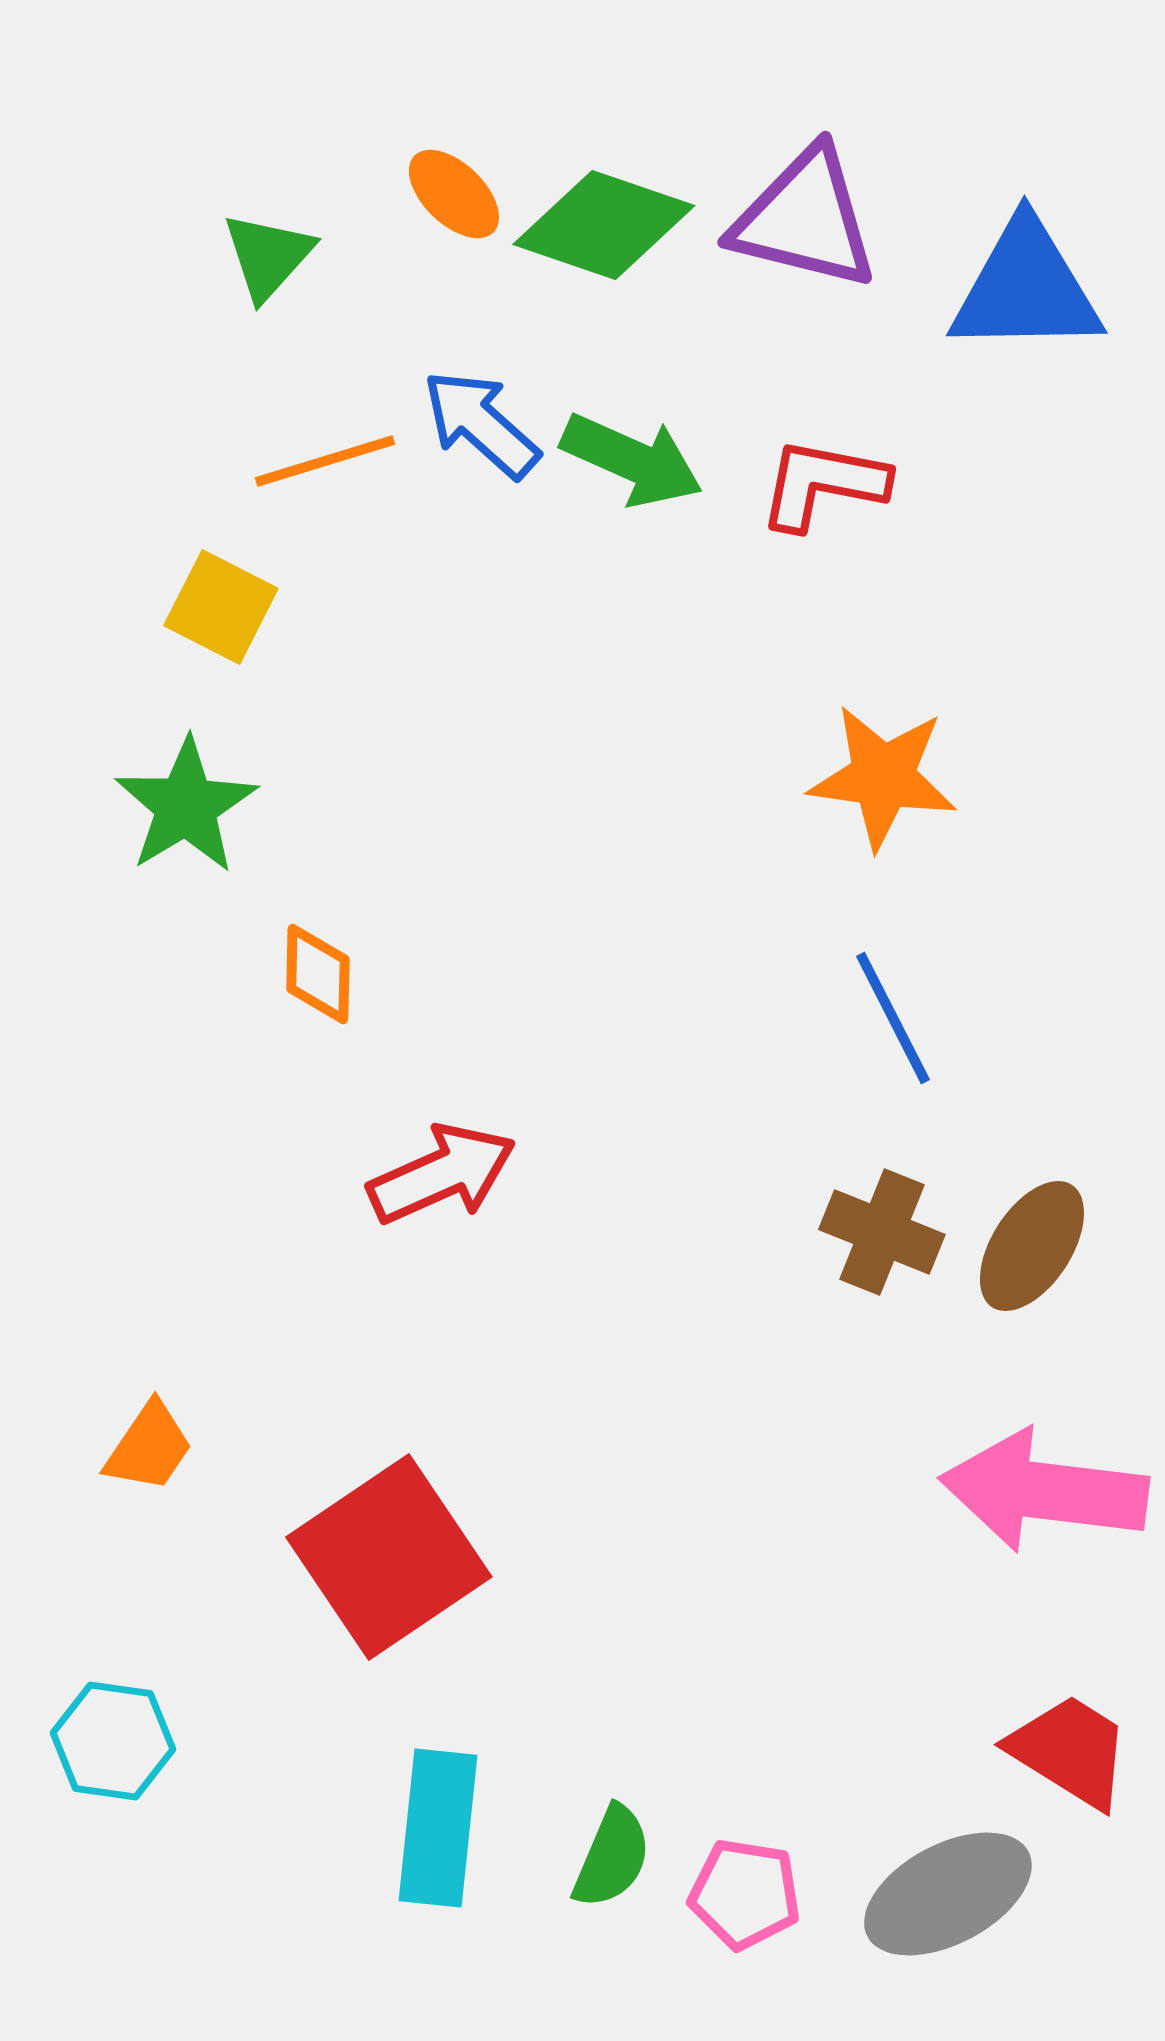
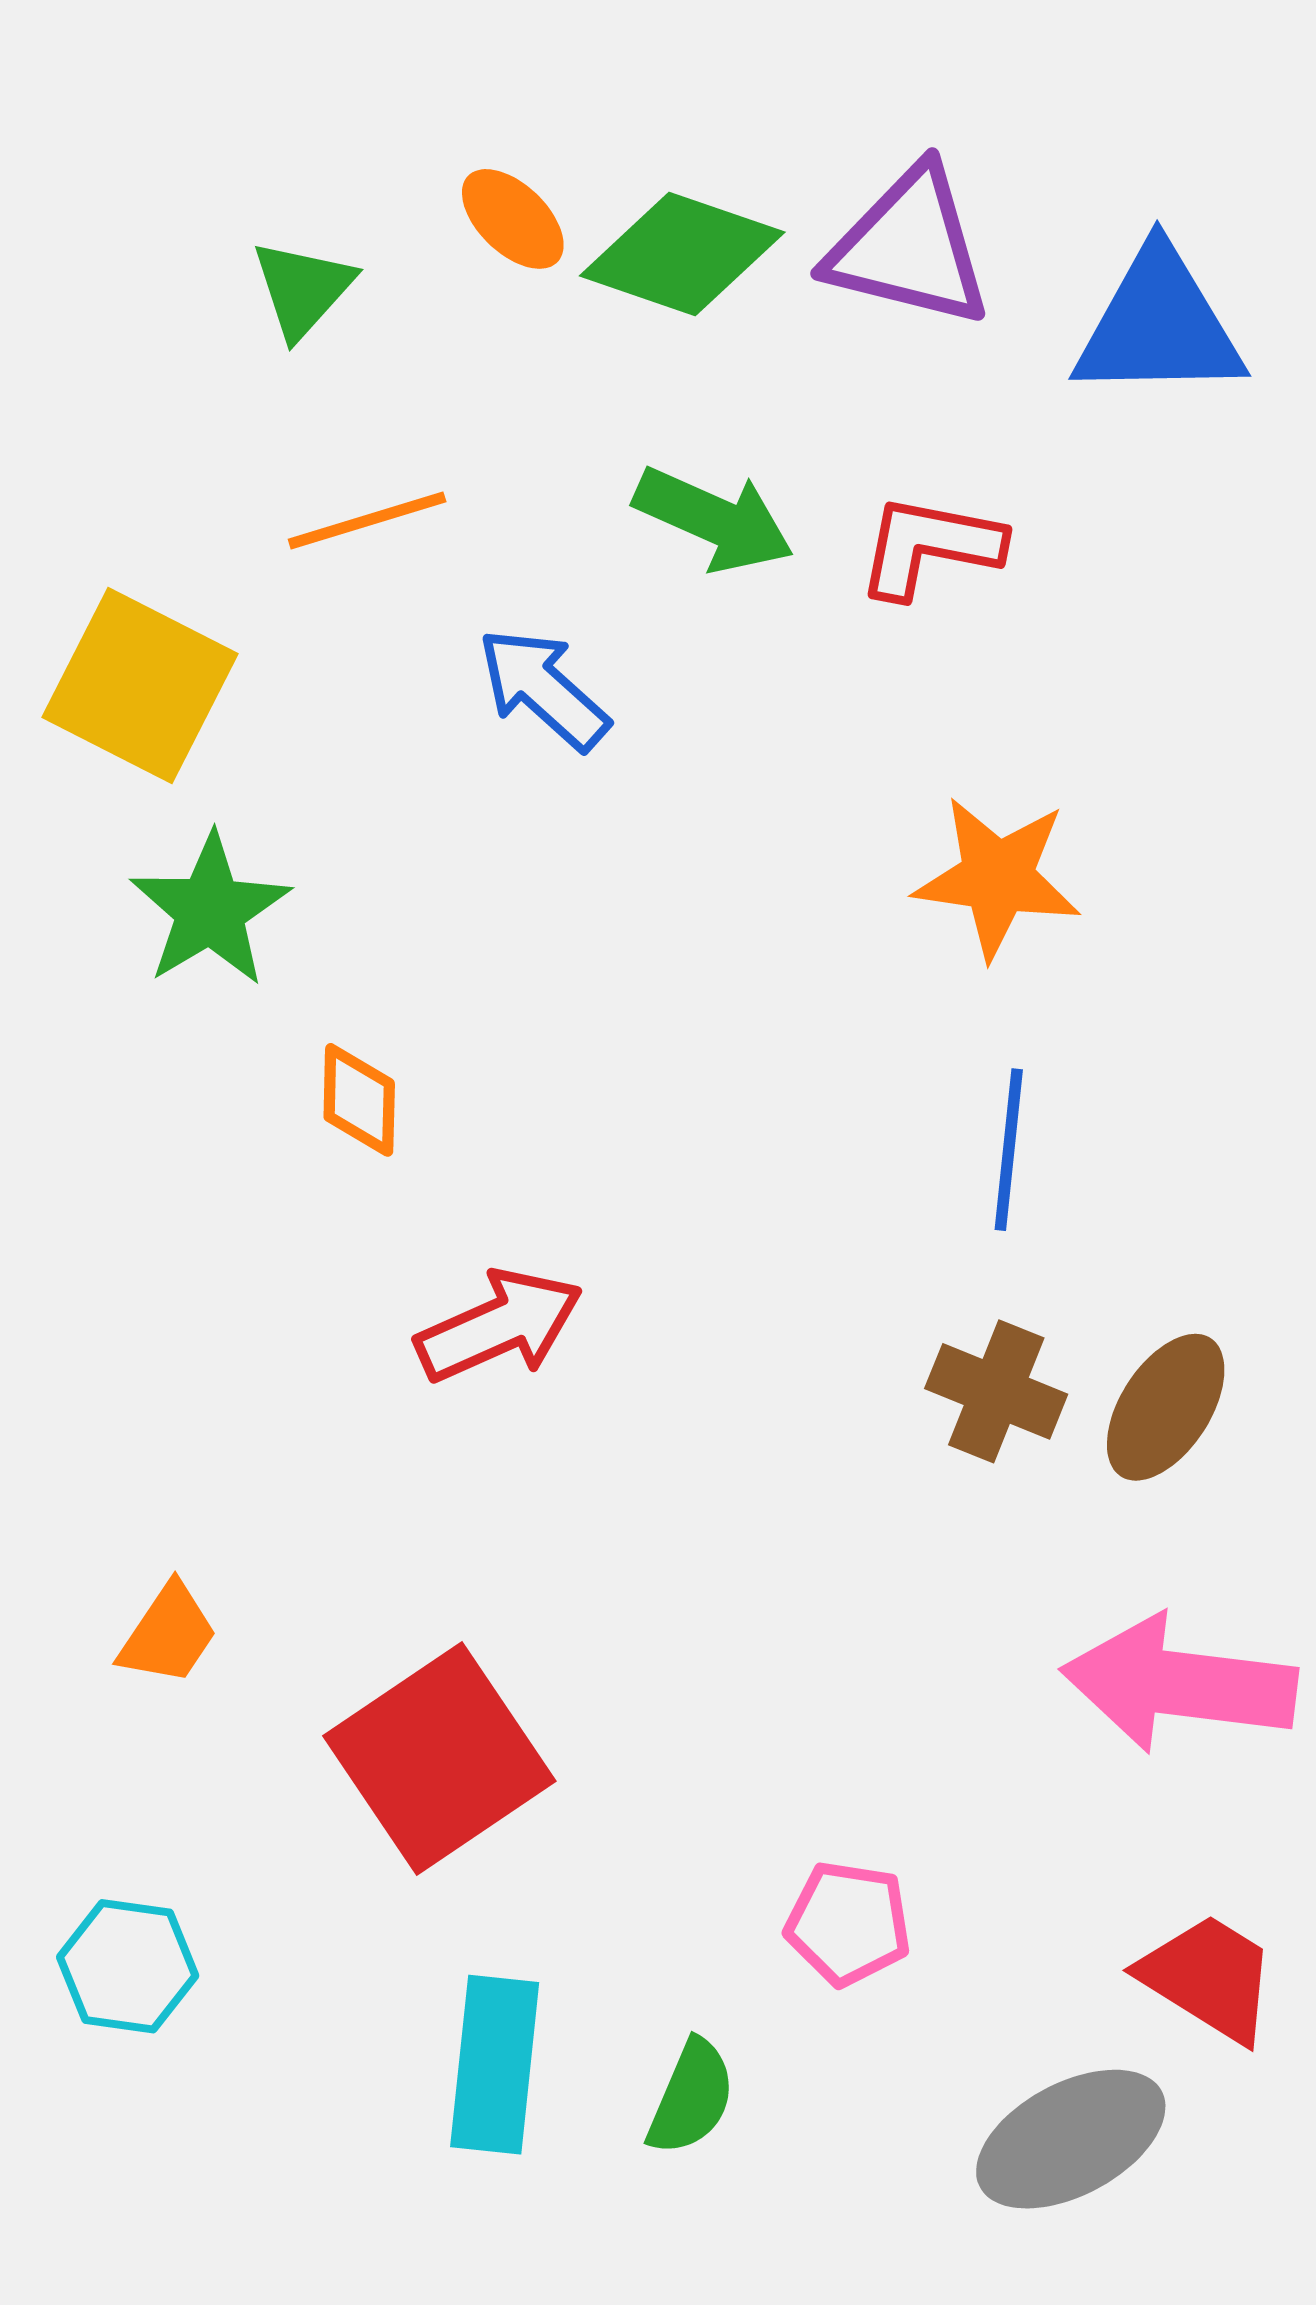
blue arrow: (481, 424) -> (543, 689), moved
yellow square: (221, 607) -> (140, 685), moved, size x1.5
blue line: (893, 1018) -> (1009, 1150), turned 33
pink pentagon: (745, 1894) -> (848, 1923), moved

